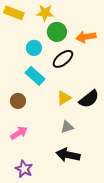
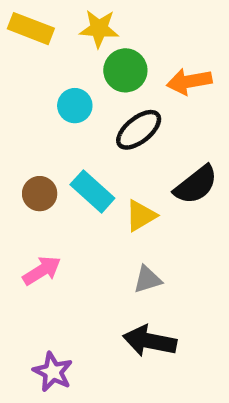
cyan rectangle: (35, 76) -> (92, 191), moved
black semicircle: (89, 99) -> (196, 185), moved
brown circle: (18, 101) -> (40, 194), moved
pink arrow: (19, 133) -> (42, 271), moved

